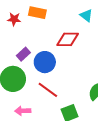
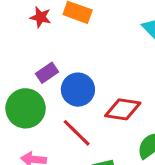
red diamond: (68, 39) -> (123, 109), moved

